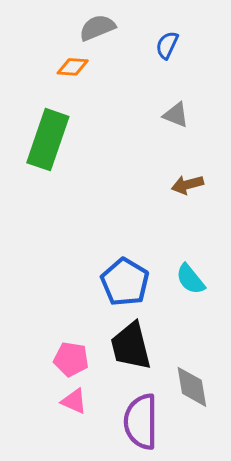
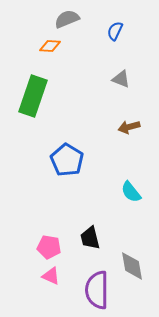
blue pentagon: (125, 282) -> (67, 160), moved
black trapezoid: (131, 346) -> (90, 238), size x0.7

